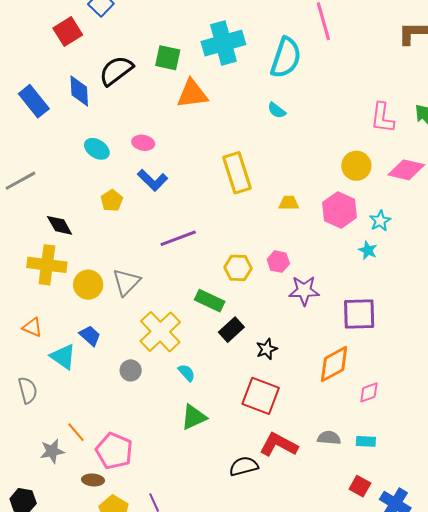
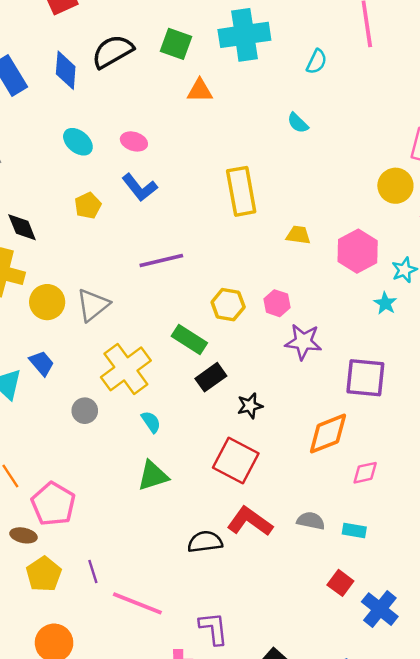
cyan semicircle: (286, 58) -> (317, 62), size x0.5
orange triangle: (192, 94) -> (200, 91), size x0.7
yellow circle: (356, 166) -> (395, 186), moved

